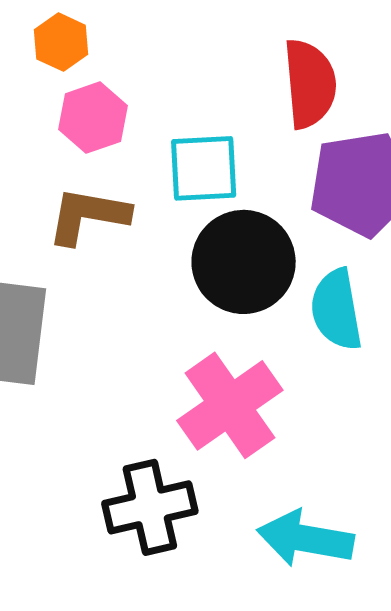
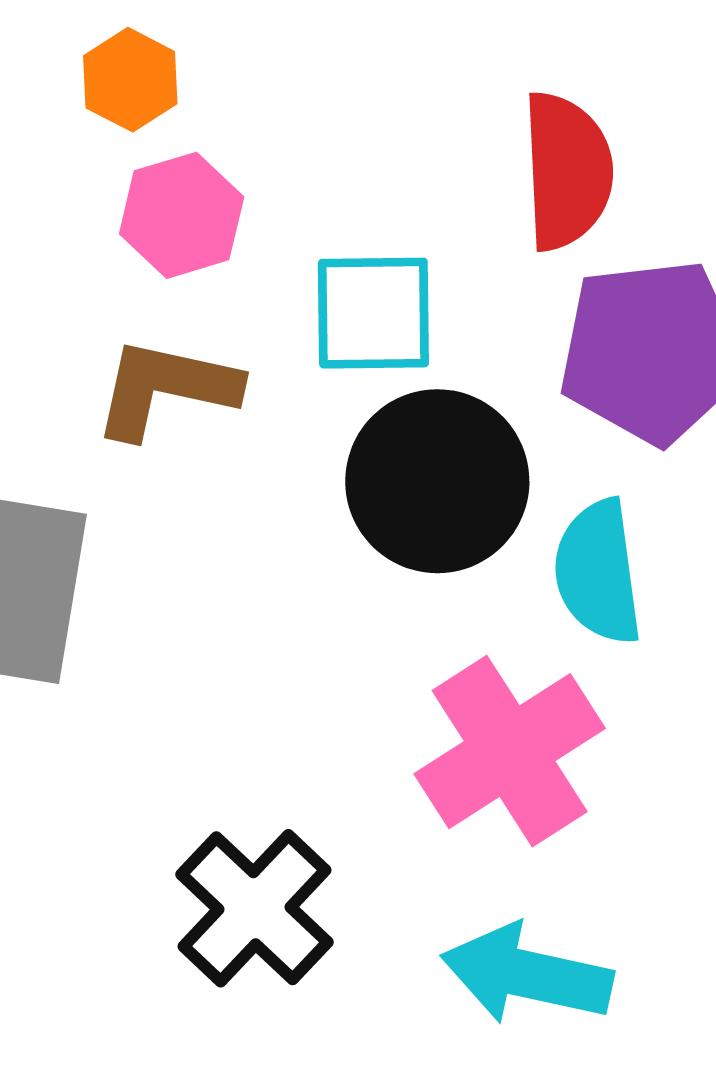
pink cross: (230, 405) -> (510, 751), moved
black cross: (150, 507) -> (254, 908), turned -36

